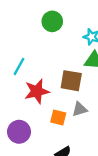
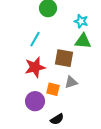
cyan line: (19, 66) -> (35, 39), moved
purple circle: (19, 132) -> (35, 101), moved

